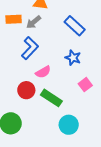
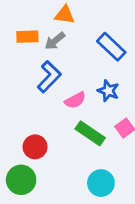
pink semicircle: (43, 72) -> (75, 100), moved
red circle: (26, 90) -> (35, 147), moved
green rectangle: (51, 98) -> (90, 133), moved

